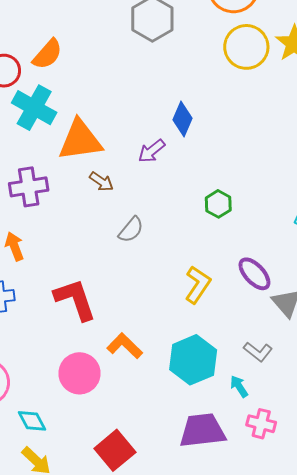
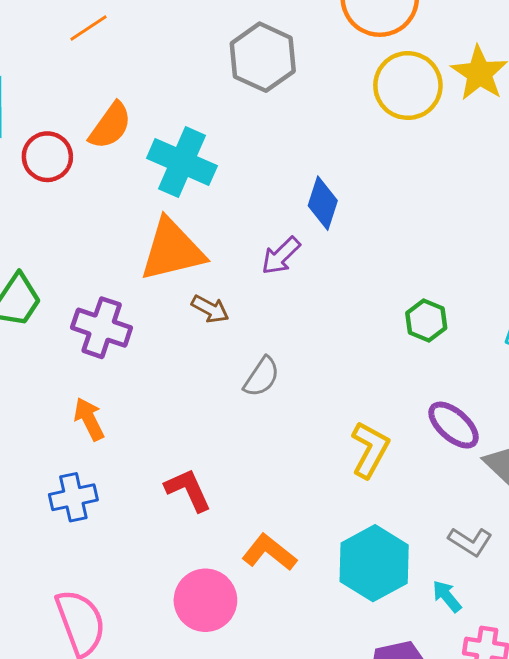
cyan cross: (34, 108) -> (182, 162), moved
purple cross: (29, 187) -> (102, 328), turned 33
green hexagon: (218, 204) -> (426, 321), moved
red L-shape: (75, 299) -> (188, 490), size x0.7

